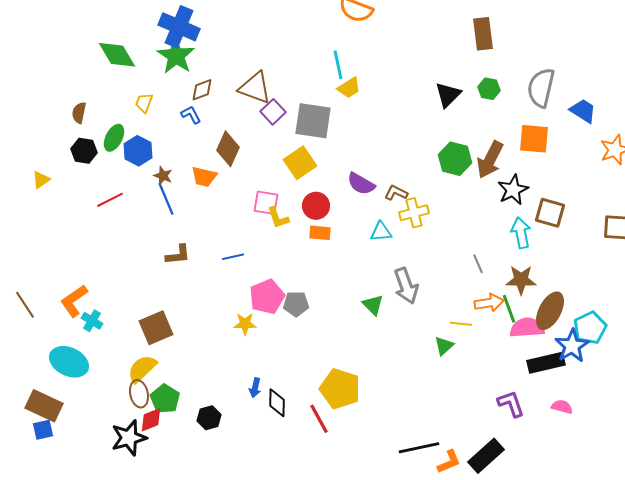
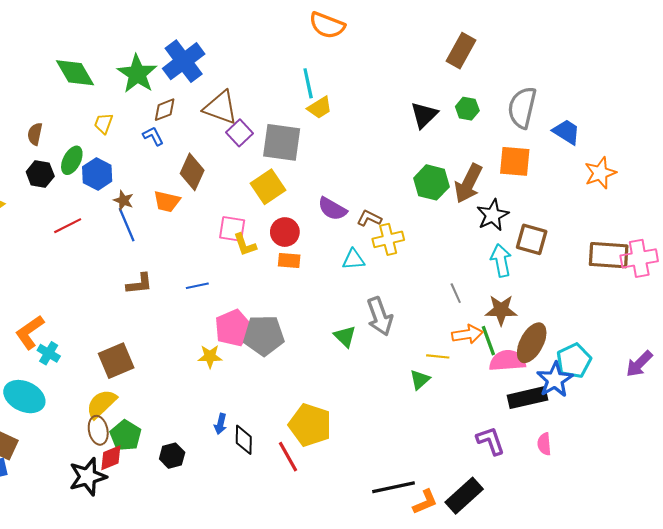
blue cross: (179, 27) -> (184, 61), moved, turned 30
brown rectangle: (483, 34) -> (461, 51), turned 36
gray pentagon: (296, 304) -> (264, 335), size x1.5
pink semicircle: (562, 407) -> (544, 444), turned -110

